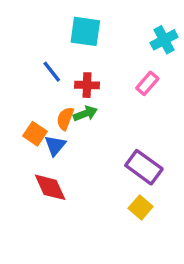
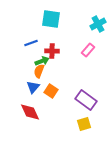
blue line: (52, 72) -> (31, 43), turned -72
green arrow: (85, 114) -> (42, 61), moved
orange square: (35, 134) -> (51, 91), moved
yellow square: (141, 207) -> (84, 124), turned 32

